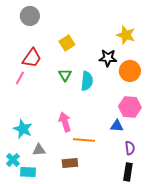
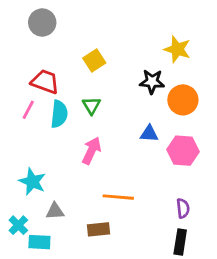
red trapezoid: (32, 58) -> (45, 82), turned -105
cyan semicircle: (87, 81) -> (59, 114), moved
pink arrow: (65, 122) -> (91, 151), moved, turned 42
blue triangle: (117, 126) -> (149, 134), moved

